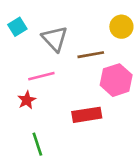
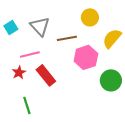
cyan square: (17, 27) -> (11, 27), moved
red rectangle: (87, 115) -> (46, 75), moved, turned 60

